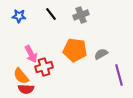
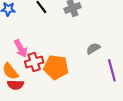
orange pentagon: (75, 50) -> (56, 67), moved

